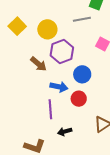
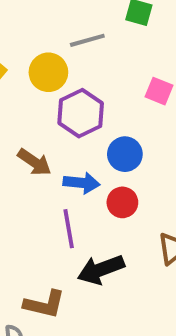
gray line: (82, 19) -> (87, 40), moved
brown arrow: (39, 64) -> (34, 162), moved
black arrow: (65, 132) -> (101, 270), size x1.6

